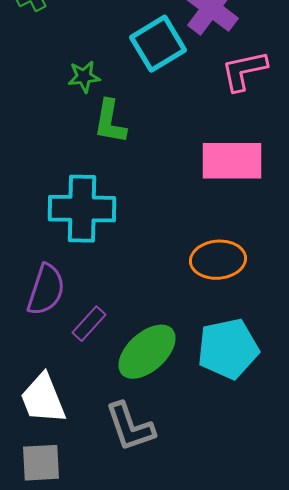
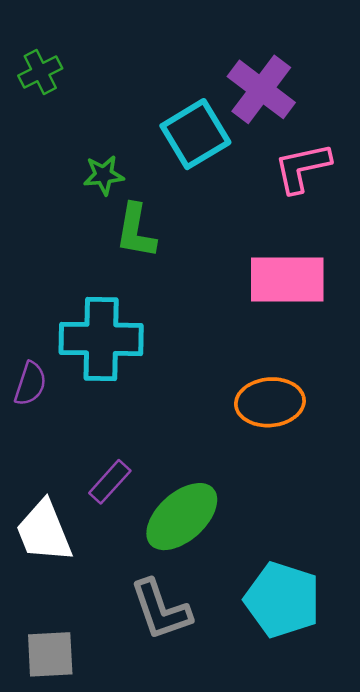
purple semicircle: (46, 290) -> (30, 384), moved, size x0.7
cyan pentagon: (228, 349) -> (282, 600), moved, turned 30
white trapezoid: (43, 399) -> (44, 531), moved

